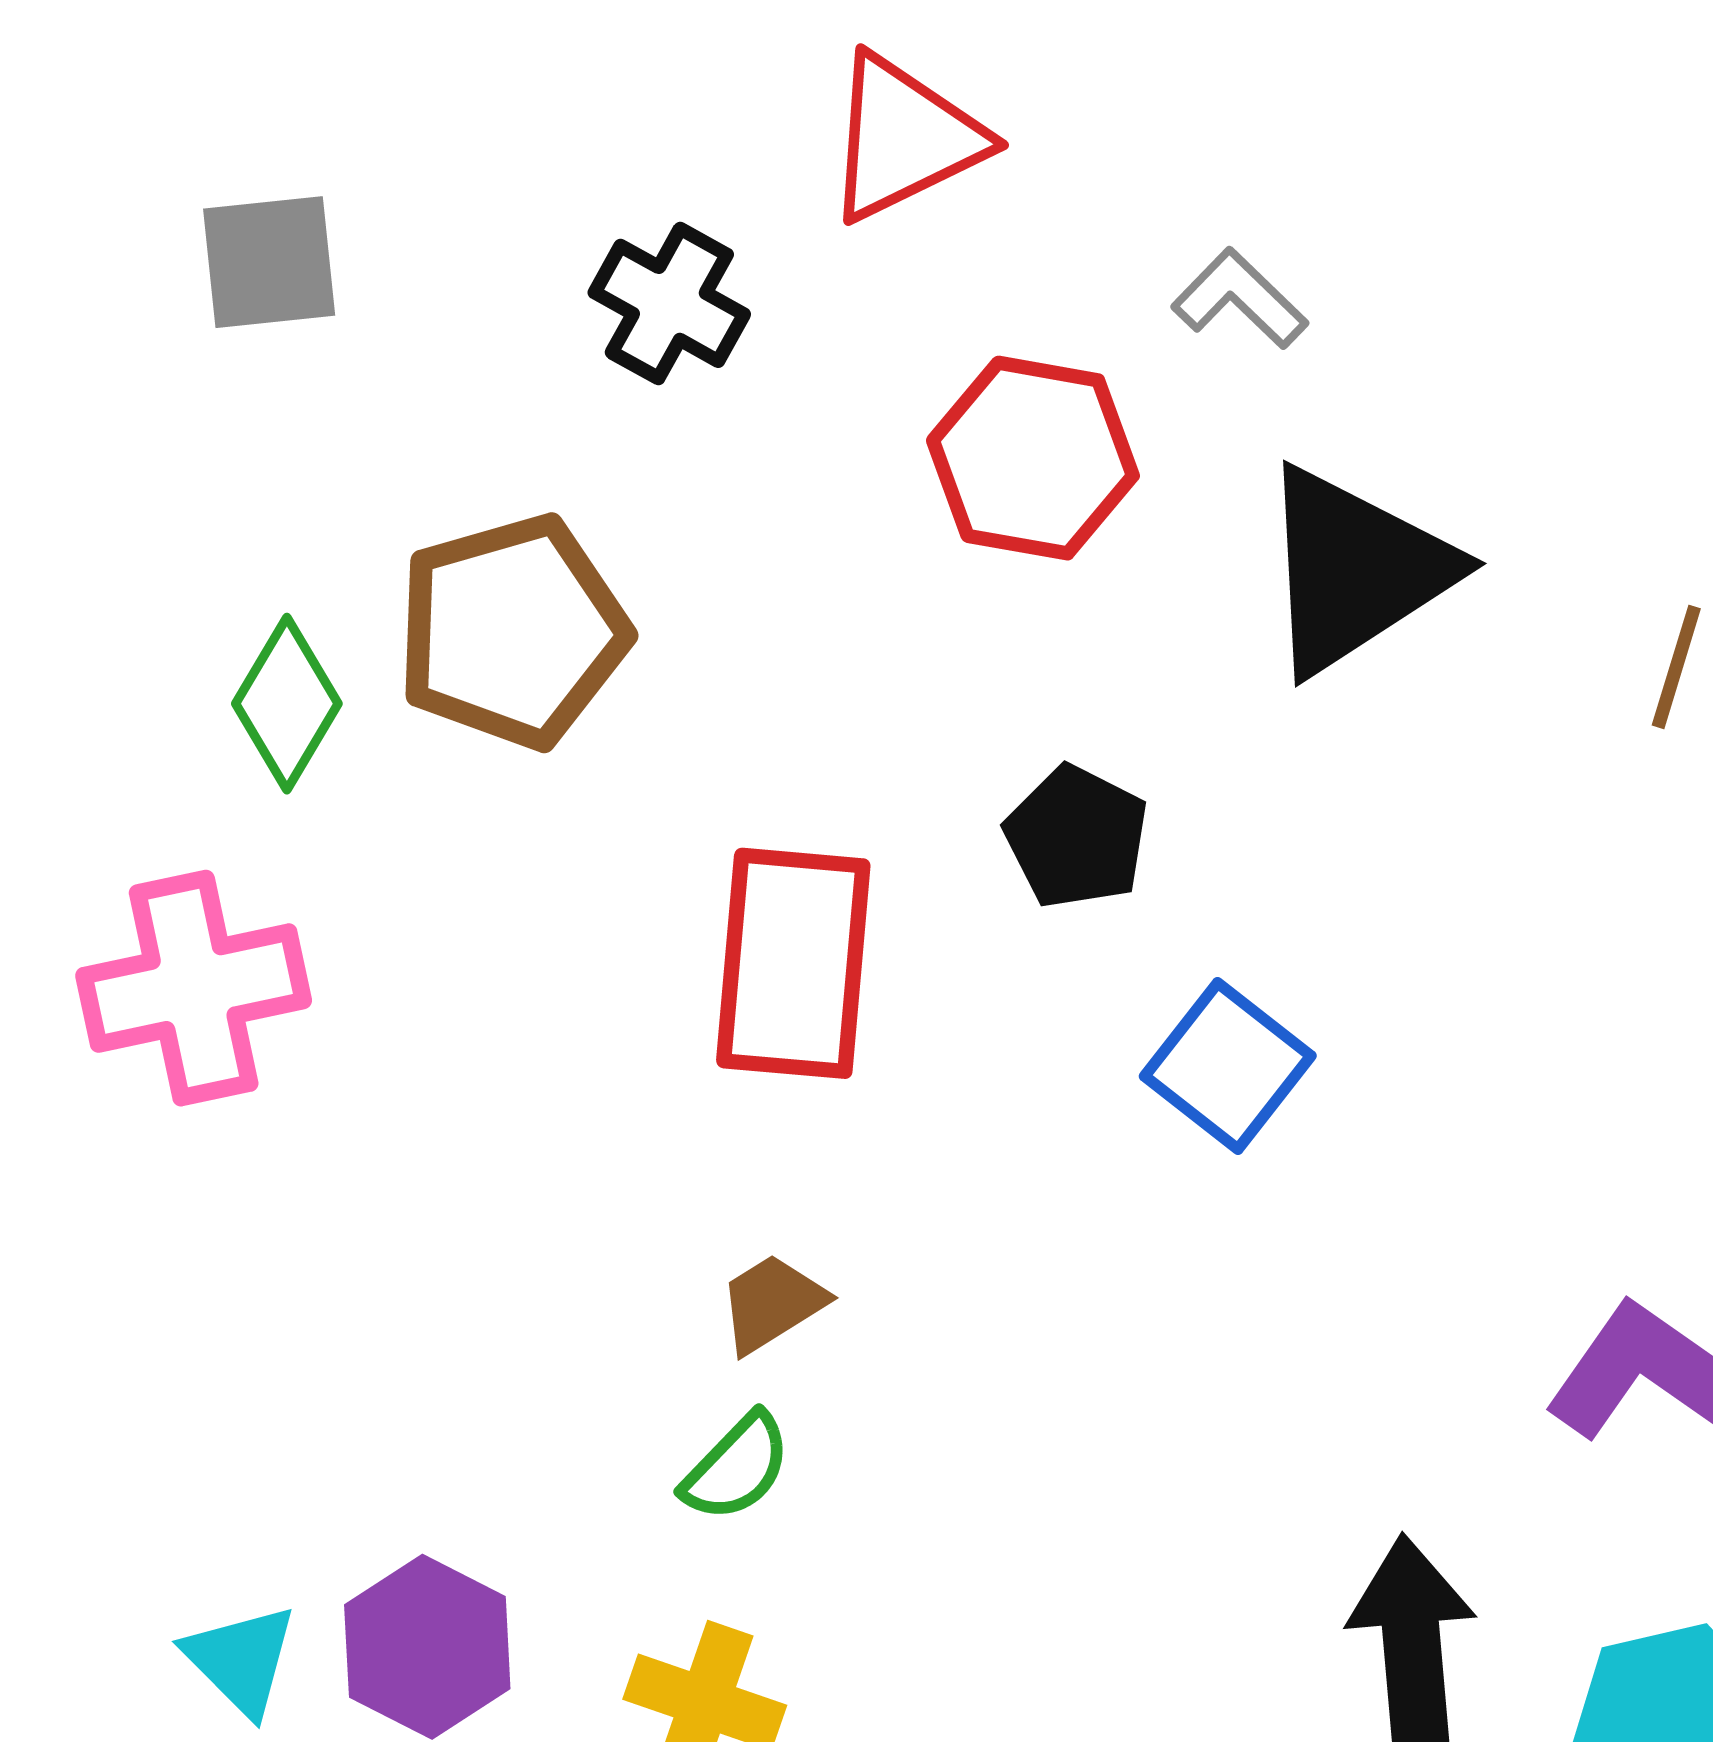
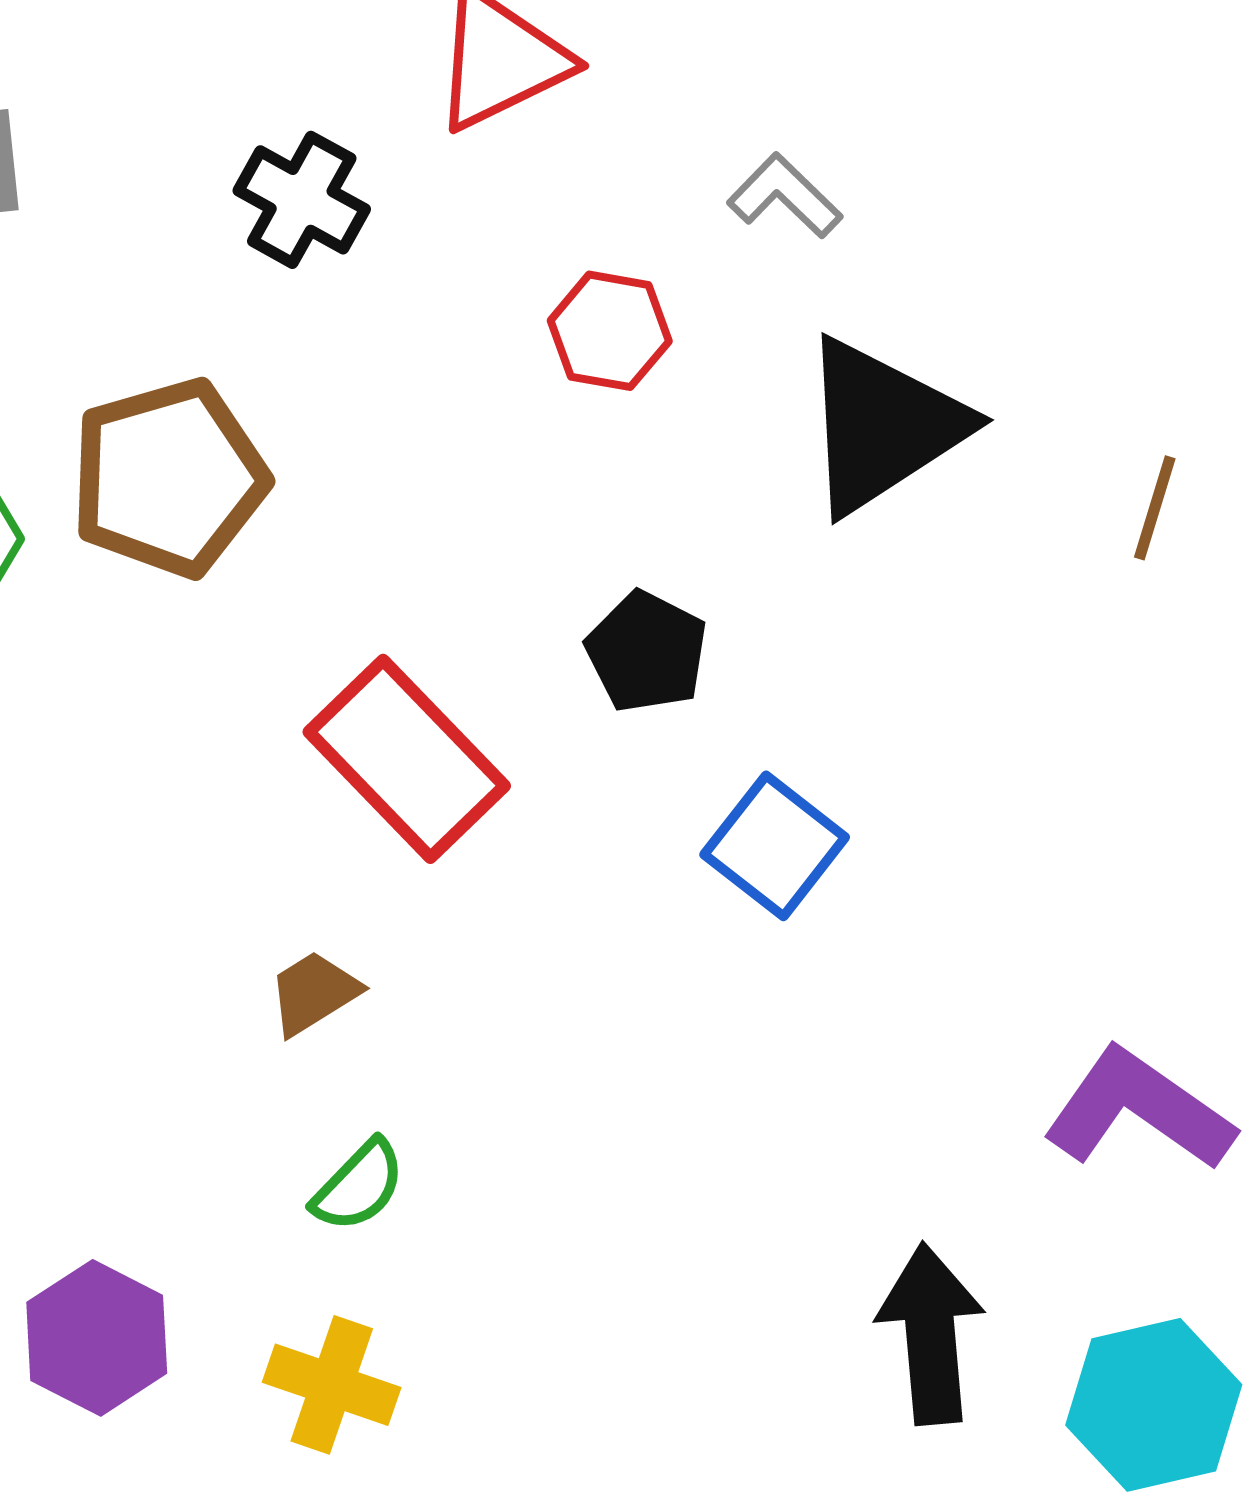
red hexagon: (1033, 458) -> (610, 331), size x0.7
red rectangle: (793, 963) -> (407, 759), turned -49
brown trapezoid: (772, 1303) -> (314, 993), moved

